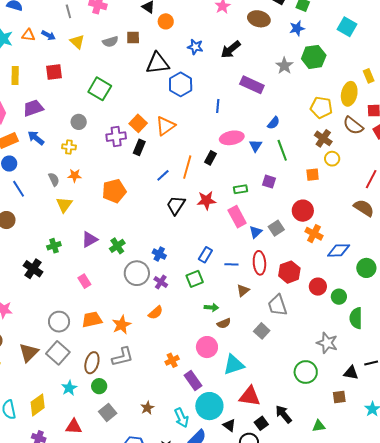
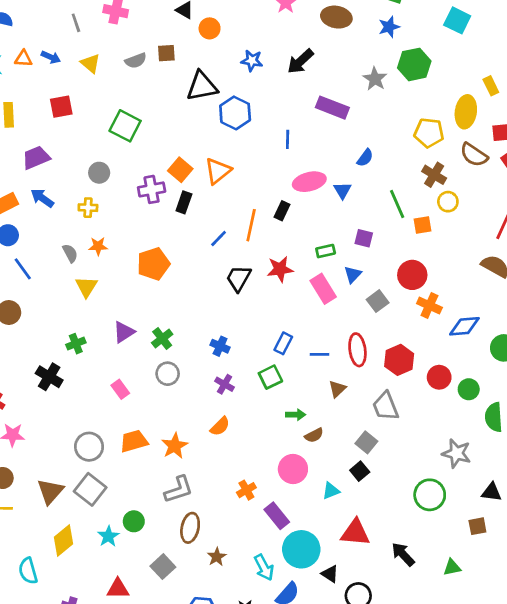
green line: (282, 150) -> (397, 204), moved
blue triangle: (256, 232) -> (353, 274), moved
gray circle: (137, 273) -> (168, 374), moved, size x0.7
brown ellipse: (92, 363) -> (190, 528), moved
cyan triangle: (234, 365) -> (331, 491), size x0.6
green circle: (99, 386) -> (134, 521), moved
yellow diamond: (38, 405) -> (63, 540), moved
black square: (261, 423) -> (360, 471), moved

